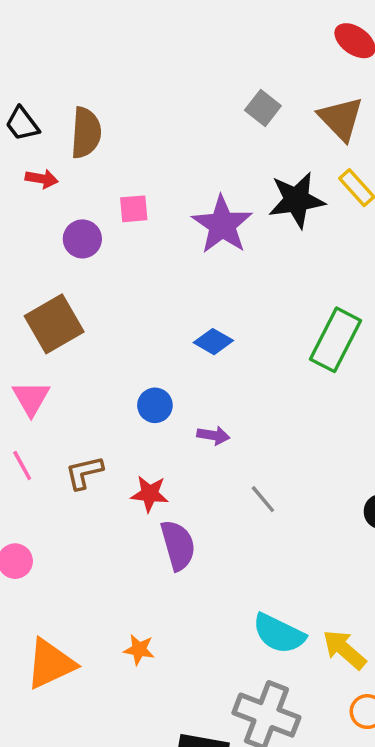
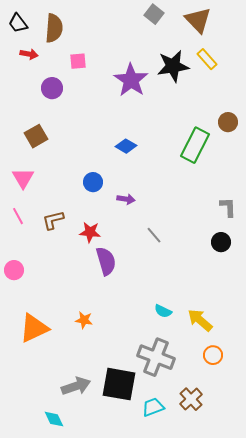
pink square: (134, 209) -> (78, 61), moved
brown square: (54, 324) -> (36, 136), size x0.7
cyan semicircle: (279, 634) -> (163, 311), size x0.6

